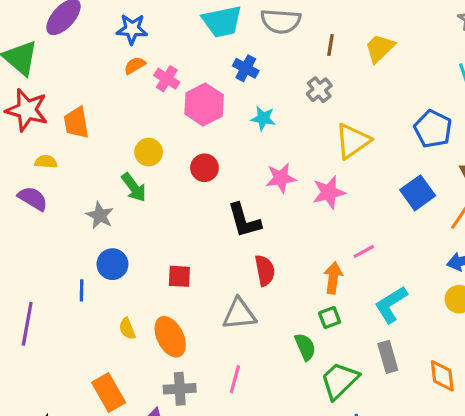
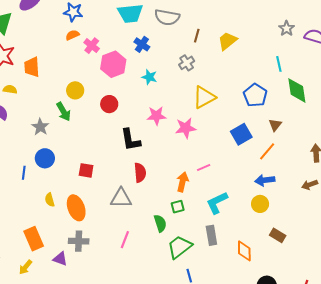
pink line: (235, 379) -> (125, 240), moved

